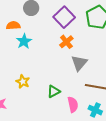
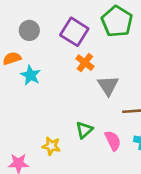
yellow star: (23, 82) -> (51, 146), moved

